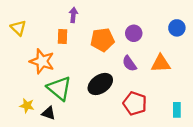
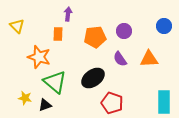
red pentagon: (135, 103) -> (112, 103), moved
cyan rectangle: (177, 110) -> (164, 102), size x1.6
black triangle: (48, 113) -> (45, 105), turned -40

